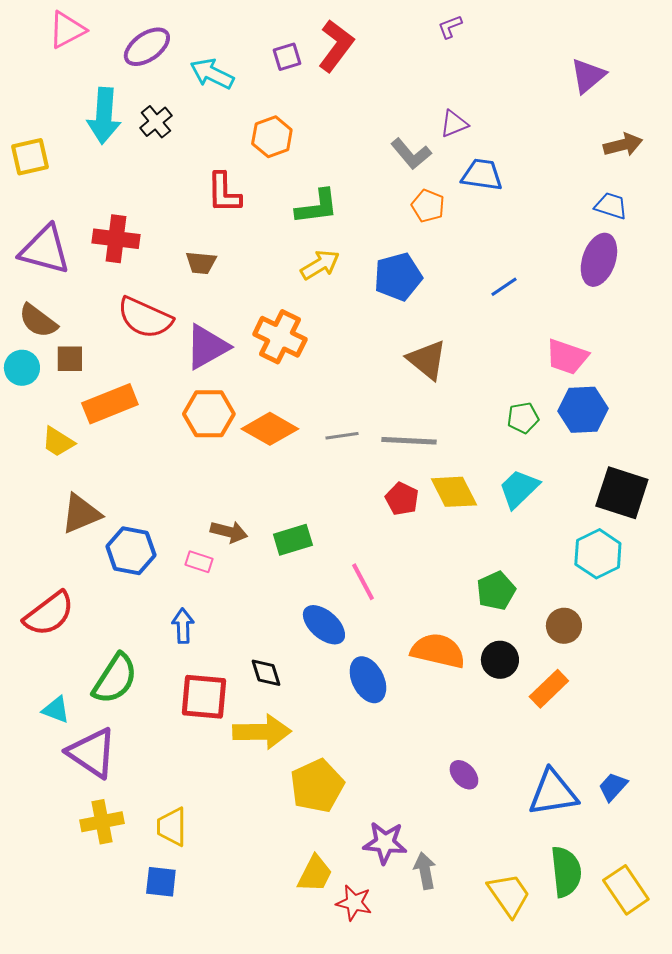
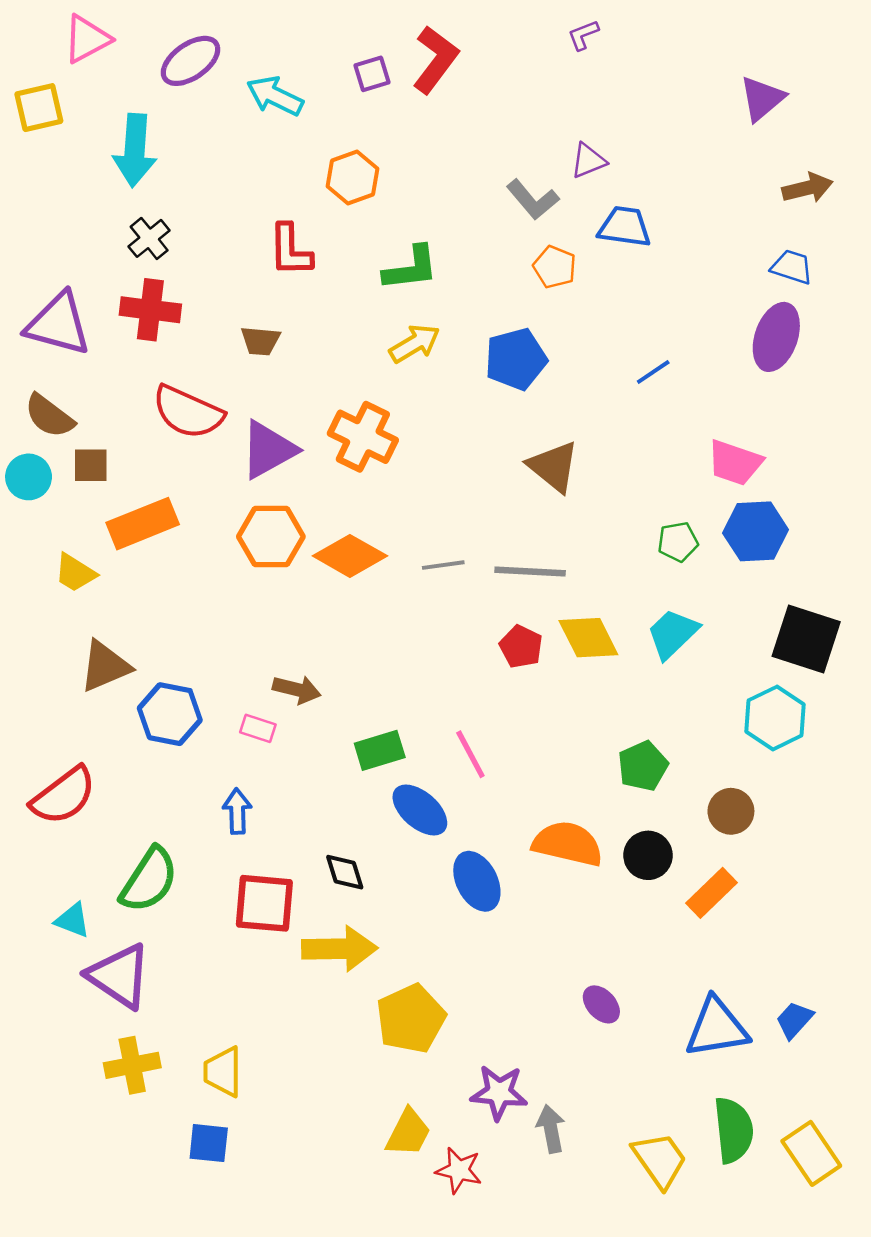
black cross: (156, 122) -> (149, 238), moved
yellow square: (30, 157) -> (39, 108), moved
green rectangle: (293, 540) -> (380, 750), moved

